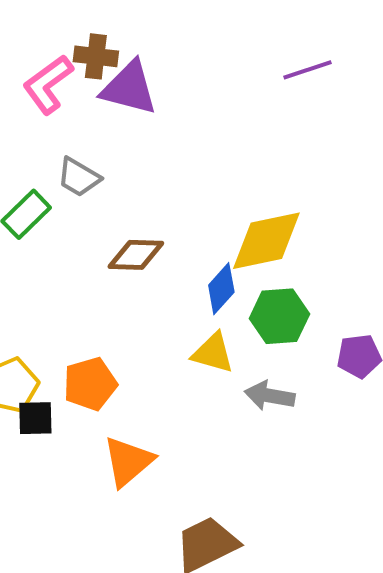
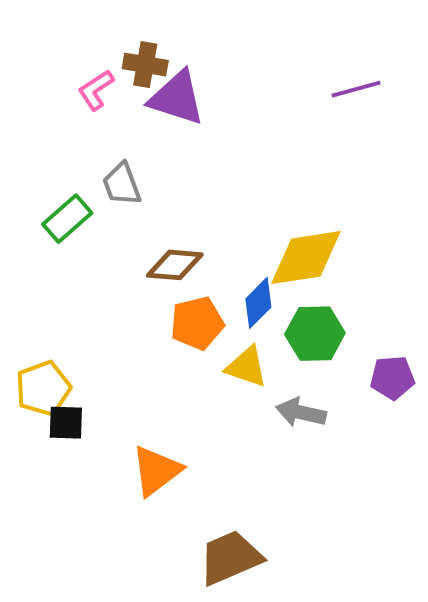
pink L-shape: (48, 84) -> (96, 90), size x0.7
gray trapezoid: (79, 177) -> (122, 184), turned 36
orange pentagon: (90, 384) -> (197, 323), moved

